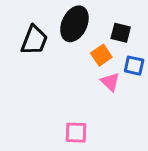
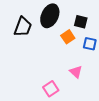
pink triangle: (110, 82) -> (76, 72), moved
pink square: (76, 133) -> (51, 89), turned -35

